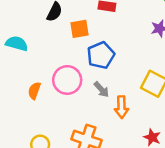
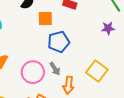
pink circle: (67, 80) -> (33, 72), moved

